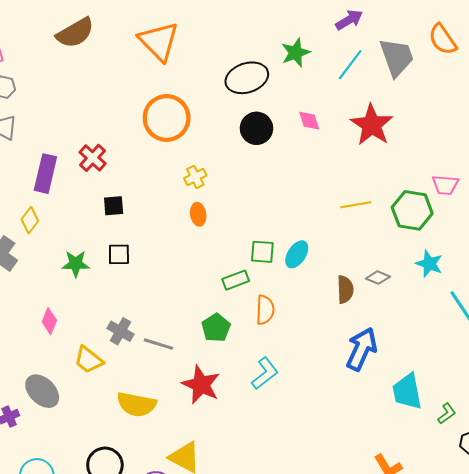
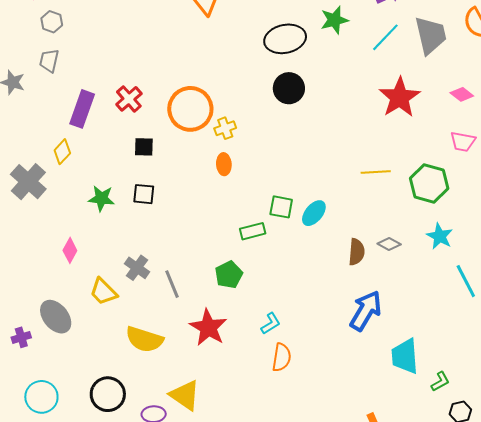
orange circle: (167, 118) -> (190, 109), moved
pink diamond: (309, 121) -> (462, 94), moved, turned -40
pink trapezoid: (445, 185) -> (463, 142), moved
orange semicircle: (265, 310) -> (282, 357), moved
gray line: (159, 344) -> (172, 284), turned 44
cyan L-shape: (265, 373) -> (271, 324), size x0.7

